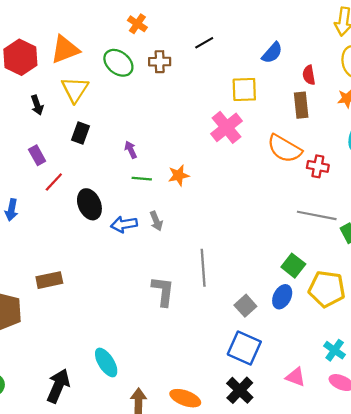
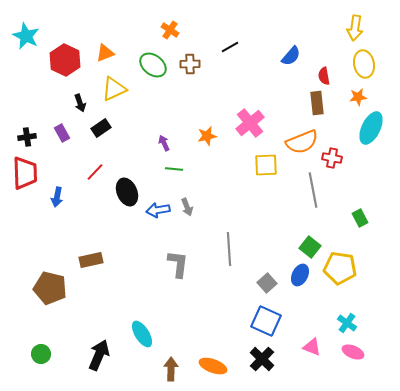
orange triangle: (65, 49) -> (105, 53), size x0.7
yellow triangle: (75, 90) -> (114, 89), turned 32
yellow square: (244, 90) -> (266, 165), moved
black rectangle: (81, 133) -> (101, 128), moved, turned 36
orange semicircle: (284, 149) -> (302, 142), turned -52
purple rectangle: (37, 155) -> (62, 133), moved
orange star: (179, 175) -> (207, 136), moved
gray line: (317, 215) -> (313, 190), moved, turned 68
gray L-shape: (163, 291) -> (178, 264), moved

